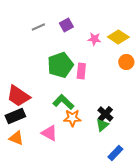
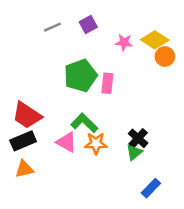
orange circle: (126, 62) -> (165, 56), moved
pink triangle: (49, 133) -> (66, 142), moved
orange triangle: (16, 138) -> (24, 169), turned -35

